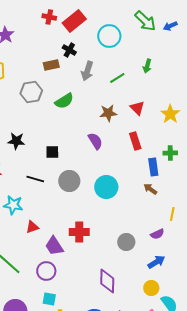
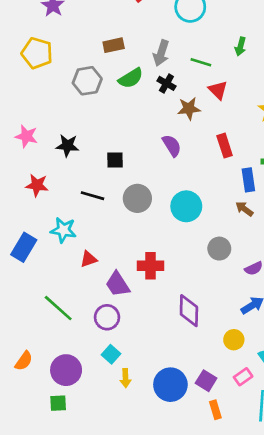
black cross: (69, 50) -> (166, 83), moved
green line: (117, 78) -> (201, 62), turned 49
green semicircle: (64, 101) -> (131, 78), moved
red triangle: (137, 108) -> (218, 90), moved
gray circle: (126, 242) -> (219, 249), moved
purple diamond: (107, 281) -> (189, 311), moved
yellow circle: (151, 288) -> (234, 340), moved
cyan square: (49, 299) -> (111, 354), turned 32

